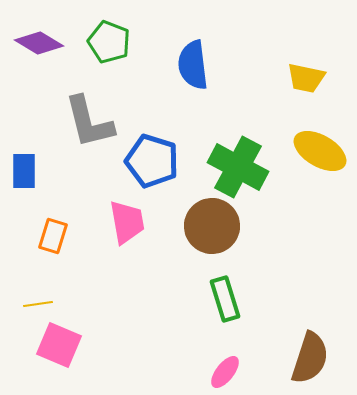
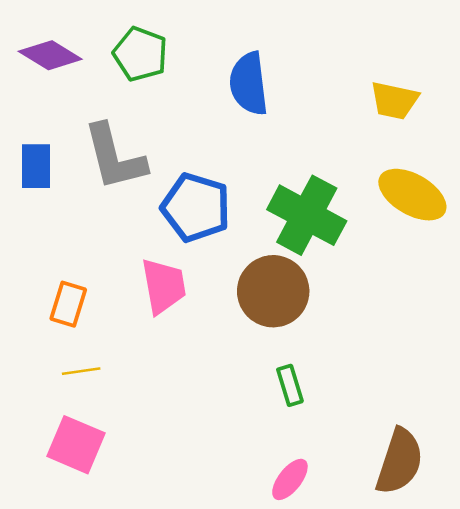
blue rectangle: (24, 171) -> (36, 166), moved
green rectangle: (225, 299) -> (290, 385), size x0.7
yellow line: (38, 304) -> (81, 371), moved

